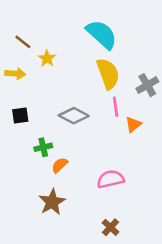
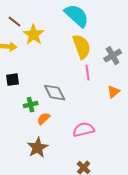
yellow star: (47, 58) -> (34, 35), size x1.5
gray diamond: (74, 116) -> (55, 93), moved, turned 35
orange triangle: (133, 124) -> (114, 92), moved

